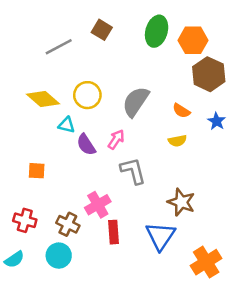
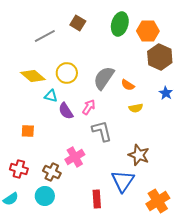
orange semicircle: (181, 111) -> (128, 85), moved
red rectangle: (113, 232) -> (97, 199), moved

